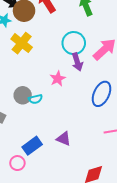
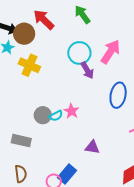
pink star: (58, 79) -> (71, 111), moved
blue rectangle: (32, 146) -> (67, 174), moved

